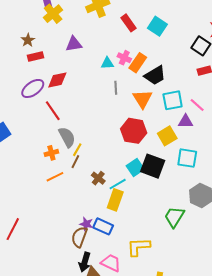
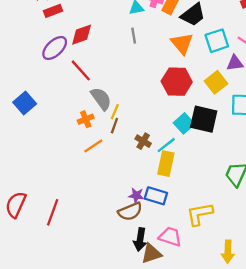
gray line: (116, 88) -> (134, 36), moved
brown semicircle: (79, 237) -> (130, 211), turned -125

